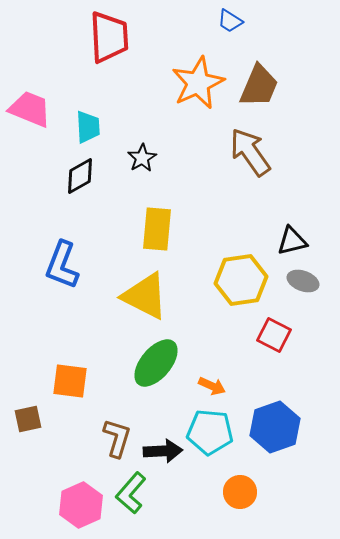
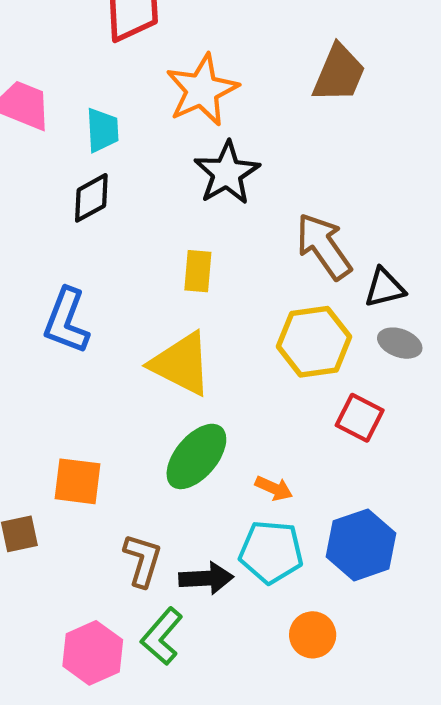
orange star: (198, 83) -> (202, 90), moved
brown arrow: (250, 152) -> (324, 246), moved
black star: (142, 158) -> (227, 173), moved, size x1.6
yellow rectangle: (157, 229) -> (198, 271), size x0.7

